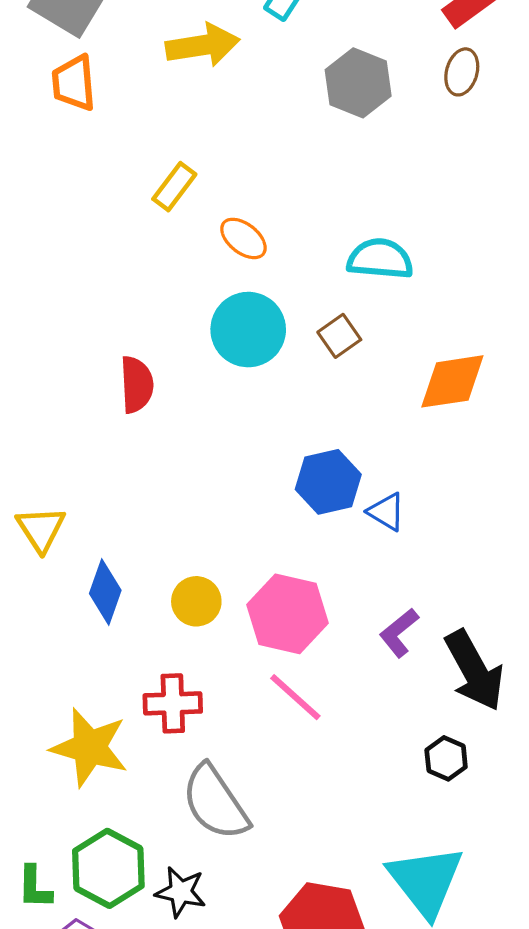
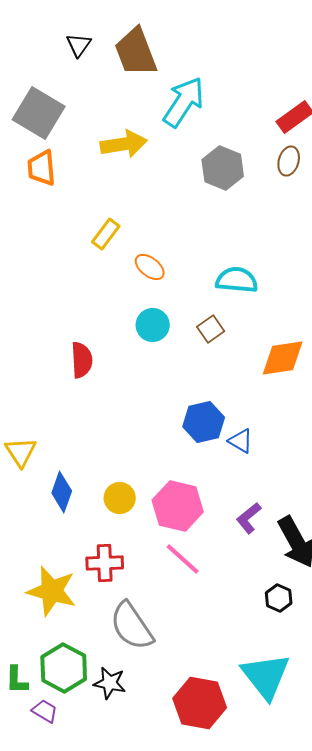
cyan circle: (248, 330) -> (153, 325), size x0.7

